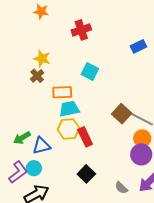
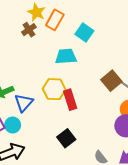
orange rectangle: (62, 92) -> (55, 20), moved, turned -66
cyan trapezoid: (69, 109) -> (66, 56), moved
blue triangle: (41, 146) -> (24, 103), turned -42

